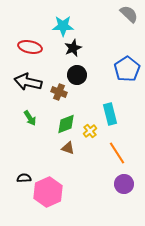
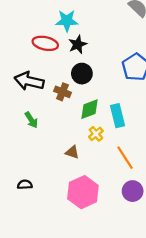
red ellipse: (30, 47) -> (45, 43), moved
green diamond: (66, 124) -> (89, 109), moved
pink hexagon: (48, 192) -> (83, 192), moved

